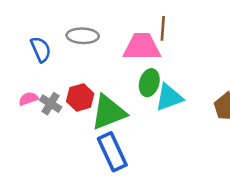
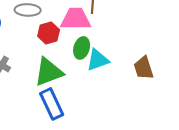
red hexagon: (80, 97) -> (49, 33), moved

